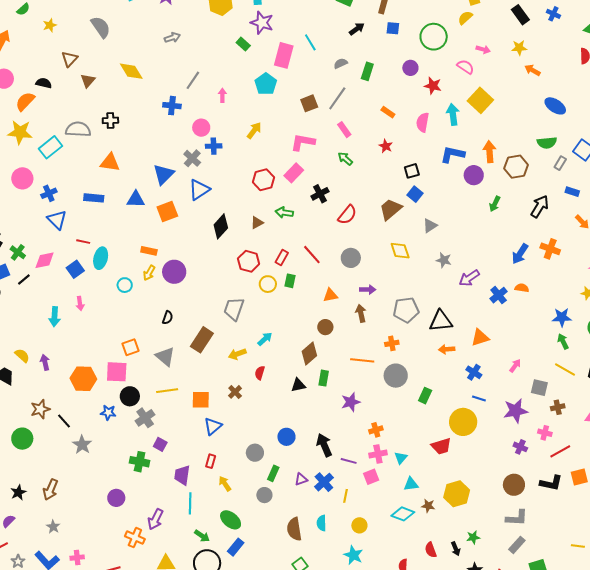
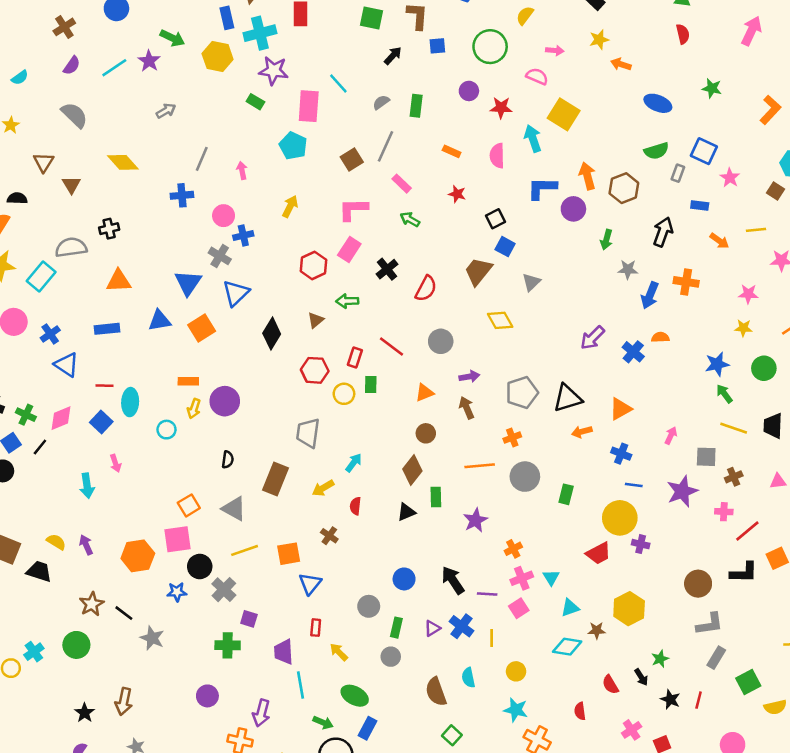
gray star: (444, 260) -> (628, 269), moved
purple cross: (520, 447) -> (641, 544), moved

